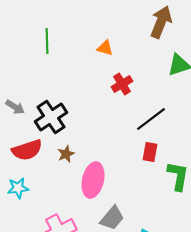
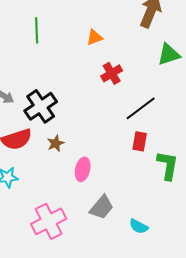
orange triangle: (105, 48) -> (95, 37), turned -36
pink ellipse: (93, 180) -> (83, 169), size x0.7

